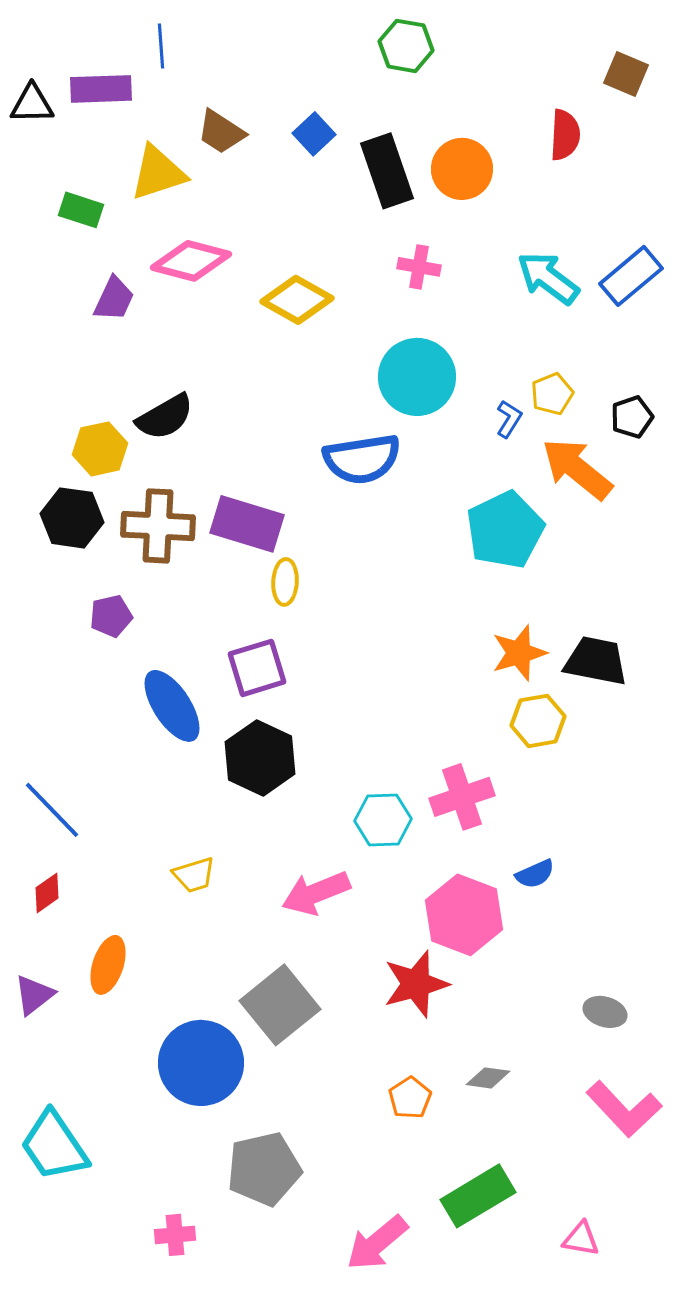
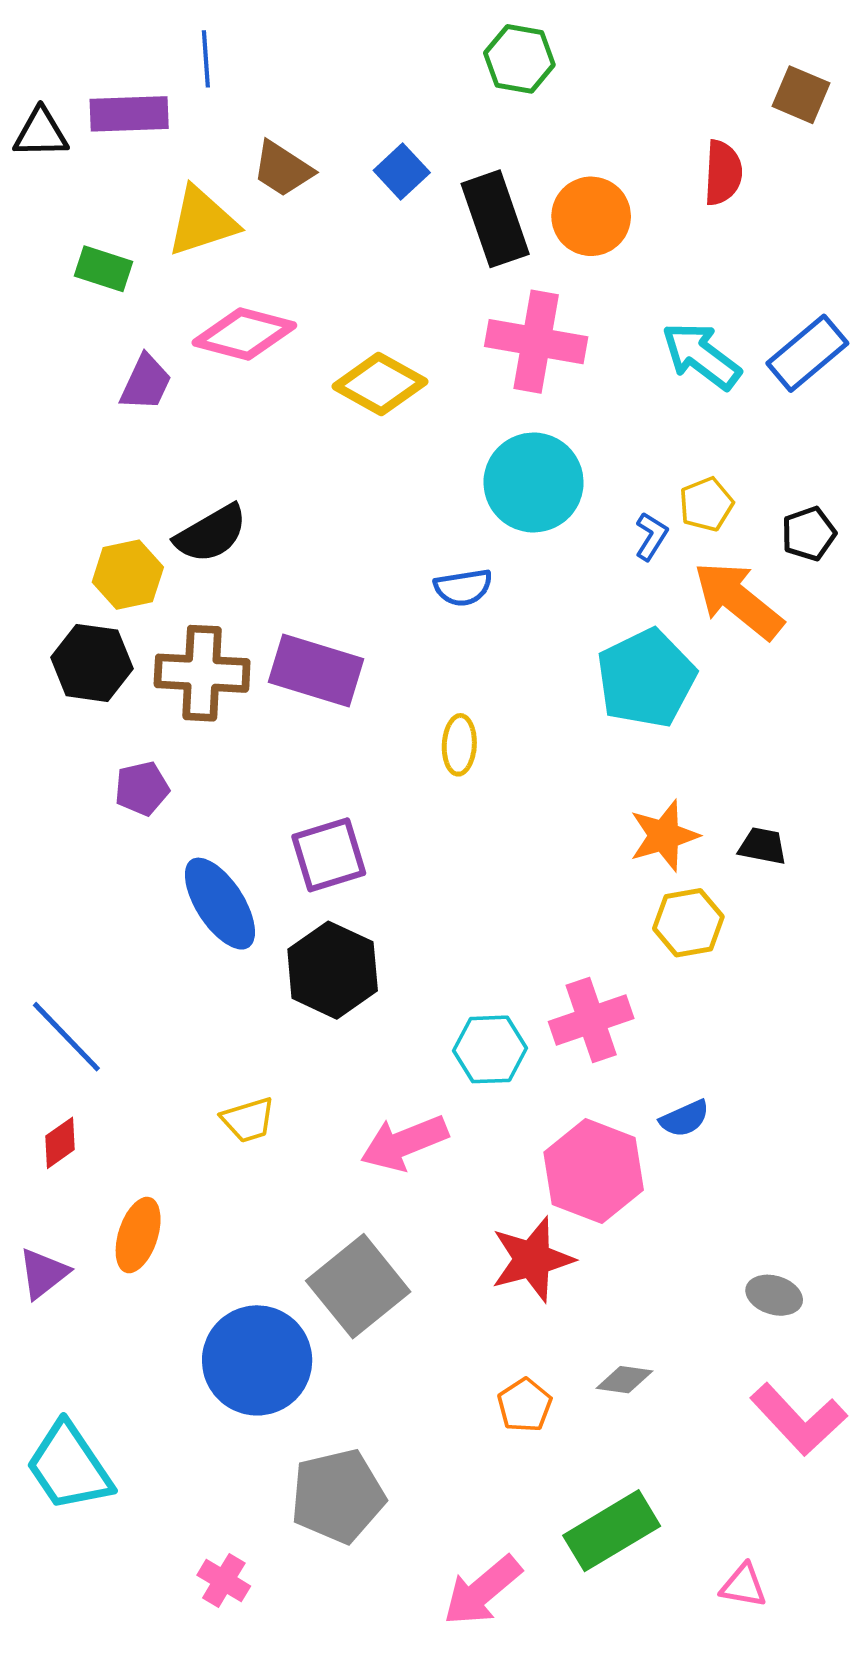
pink cross: (419, 267) -> (536, 342), size x1.8
blue semicircle: (362, 459) -> (463, 587), size x0.6
yellow ellipse: (285, 582) -> (459, 745), moved
black trapezoid: (596, 661) -> (763, 846), size x0.6
pink cross: (175, 1235) -> (224, 1581), turned 36

